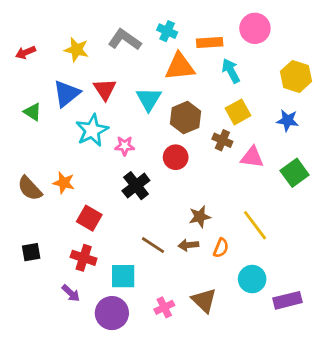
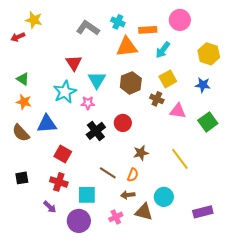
yellow star: (76, 50) -> (34, 20), moved
cyan arrow: (231, 71) -> (163, 50), turned -114
blue triangle: (67, 93) -> (47, 124), moved, turned 35
cyan triangle: (149, 99) -> (97, 80), moved
red circle: (176, 157) -> (123, 123), moved
orange star: (64, 183) -> (24, 102), moved
brown arrow: (188, 245) -> (128, 195), moved
orange semicircle: (221, 248) -> (133, 175), moved
cyan circle: (252, 279) -> (164, 197), moved
brown triangle: (204, 300) -> (144, 212), turned -30

